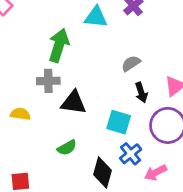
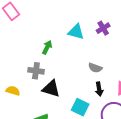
green arrow: (59, 45) -> (47, 47), size x0.6
gray semicircle: (131, 63) -> (95, 68), turned -136

